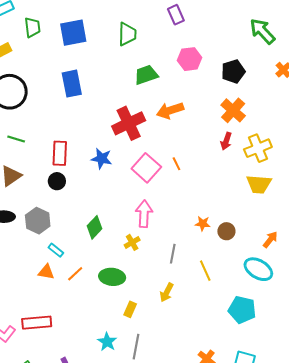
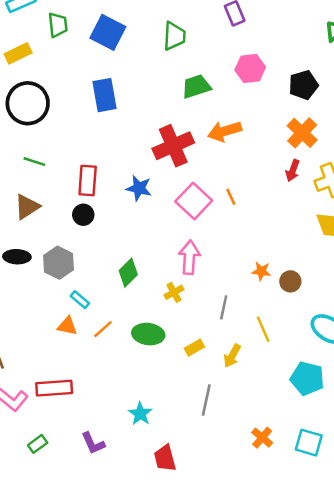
blue square: (73, 33) -> (108, 32), turned 36
yellow arrow: (167, 292) -> (232, 356), moved
yellow rectangle: (130, 309) -> (194, 348), moved, turned 35
gray line: (136, 347) -> (206, 400), moved

